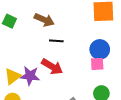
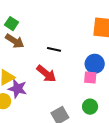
brown arrow: (44, 20) -> (15, 41), moved
purple star: (30, 76) -> (18, 89), moved

